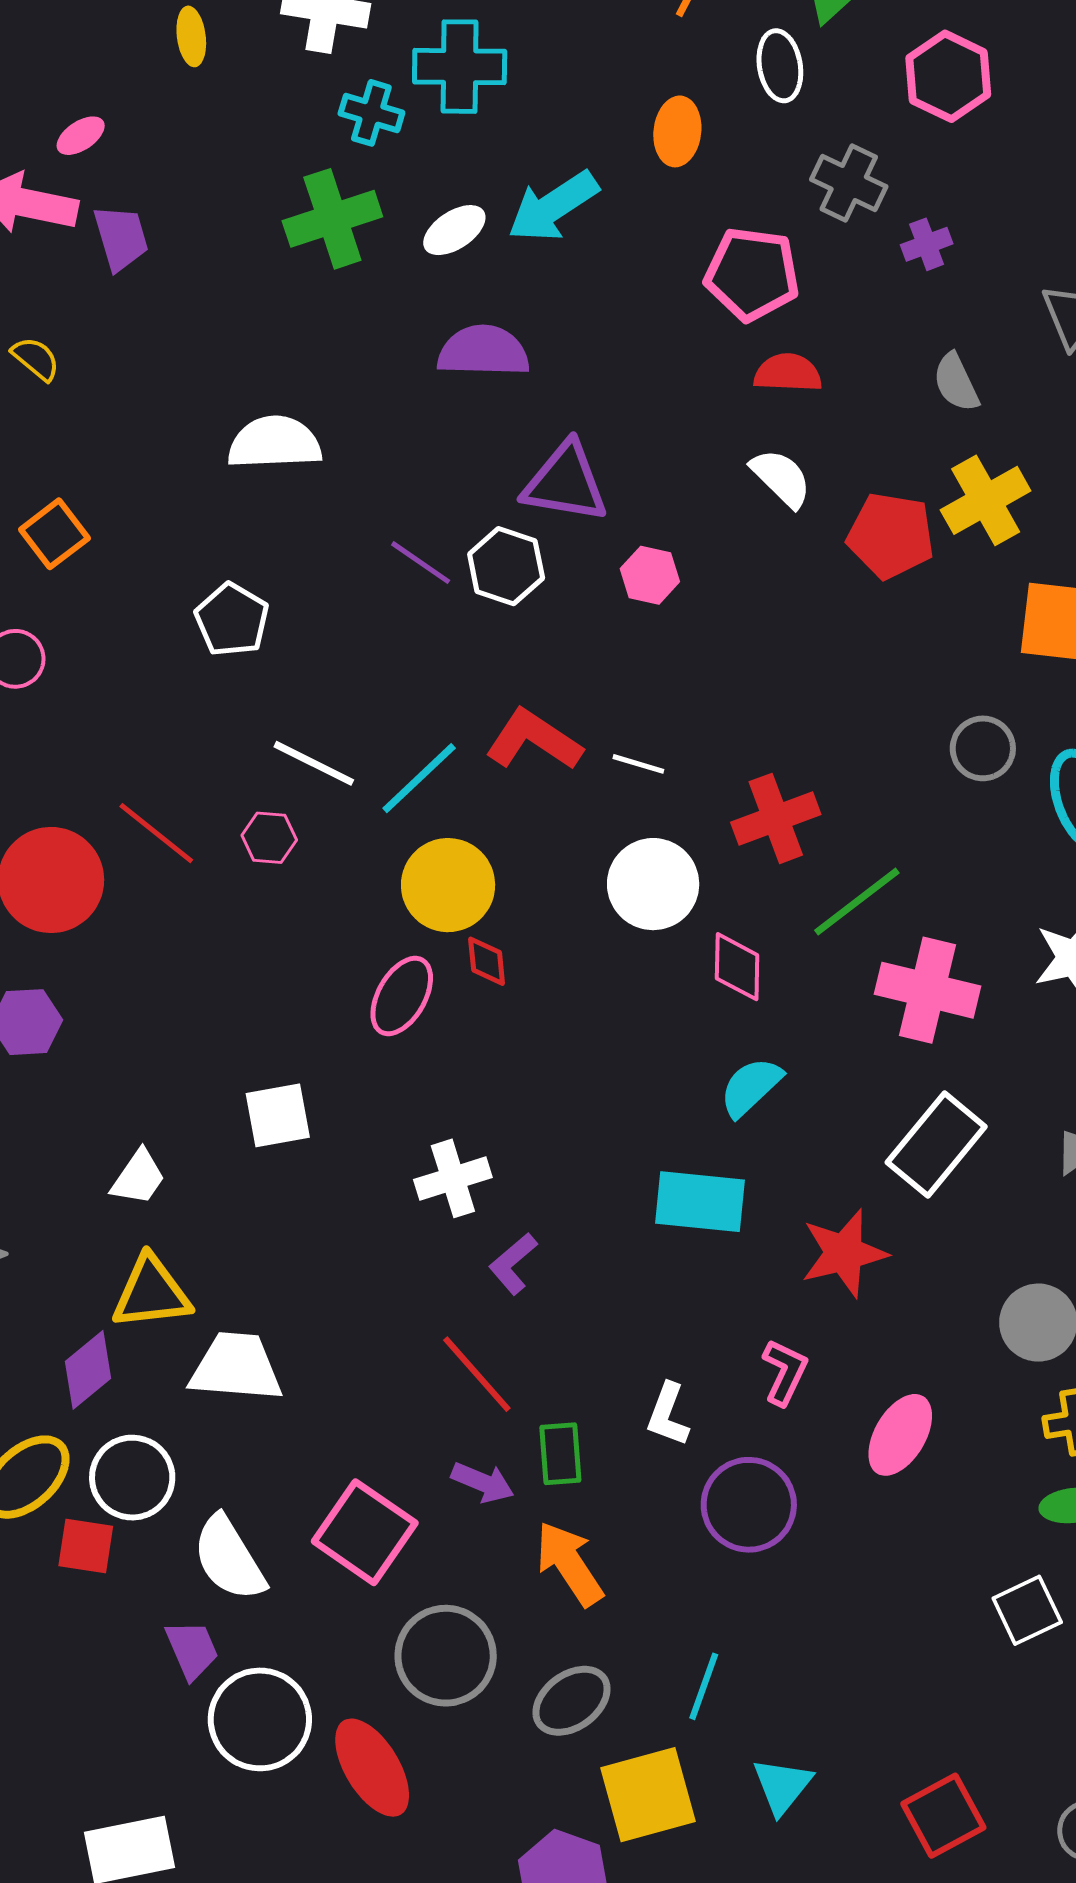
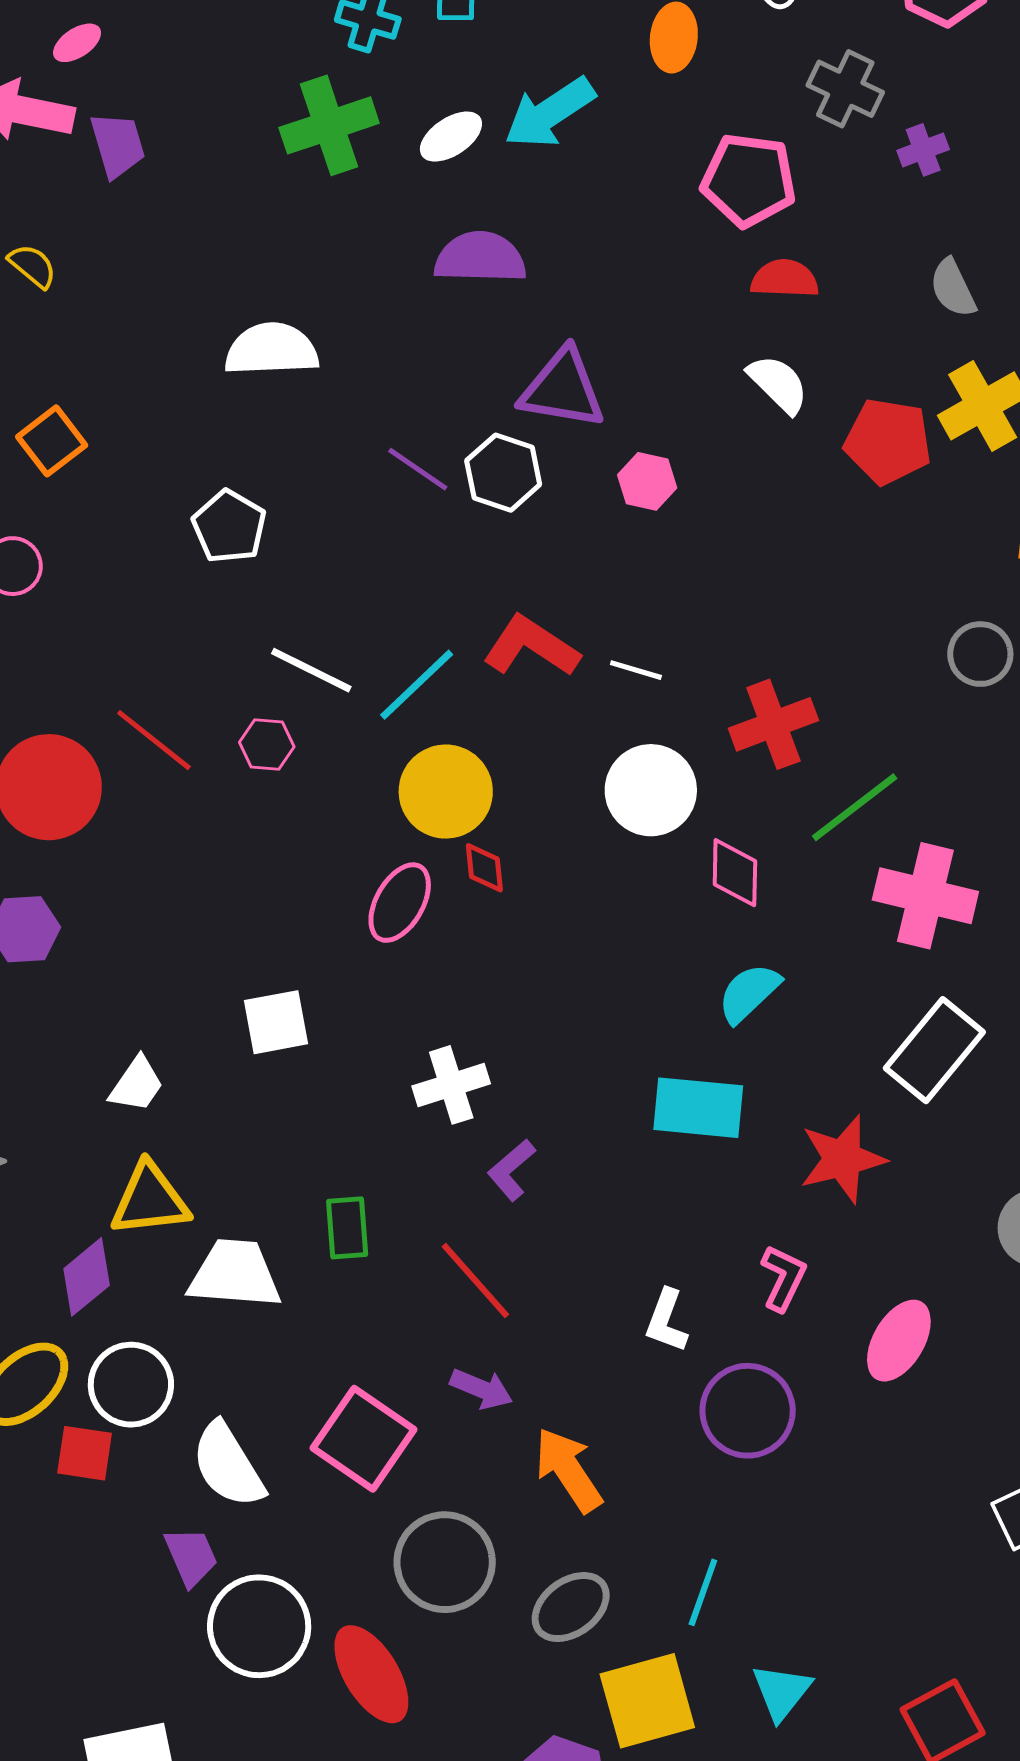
green rectangle: (560, 1454) -> (347, 1228), moved

